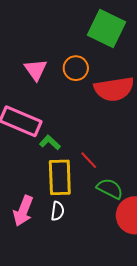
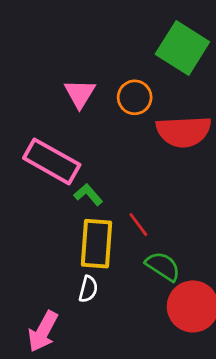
pink arrow: (23, 211) -> (43, 331), moved

